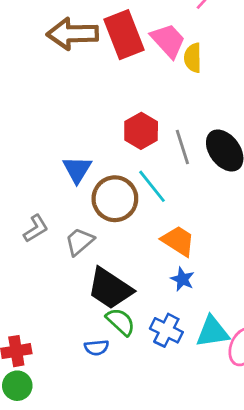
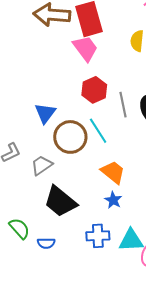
pink trapezoid: (168, 41) -> (85, 48), moved
green semicircle: (121, 322) -> (19, 228), moved
blue cross: (166, 330) -> (98, 236), turned -35

